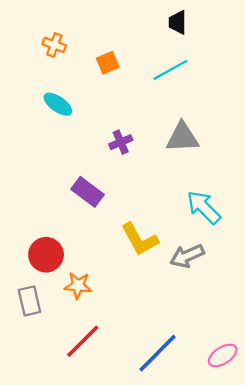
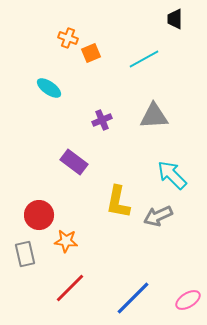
black trapezoid: (178, 22) -> (175, 19), moved
orange cross: (54, 45) -> (68, 38), moved
yellow L-shape: (140, 239) -> (118, 202), turned 40

